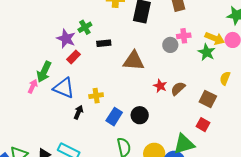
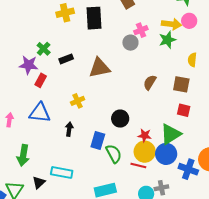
green star: (207, 52) -> (167, 40), turned -30
green arrow: (44, 72) -> (23, 155), moved
red star: (160, 86) -> (145, 136), moved
yellow cross: (96, 96) -> (78, 101), moved
black arrow: (78, 112) -> (69, 129), moved
blue rectangle: (114, 117) -> (98, 141), moved

